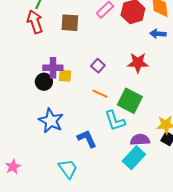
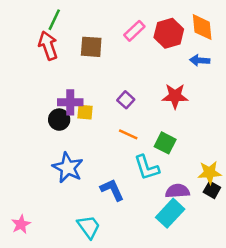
green square: (130, 101) -> (165, 143), size x0.7

